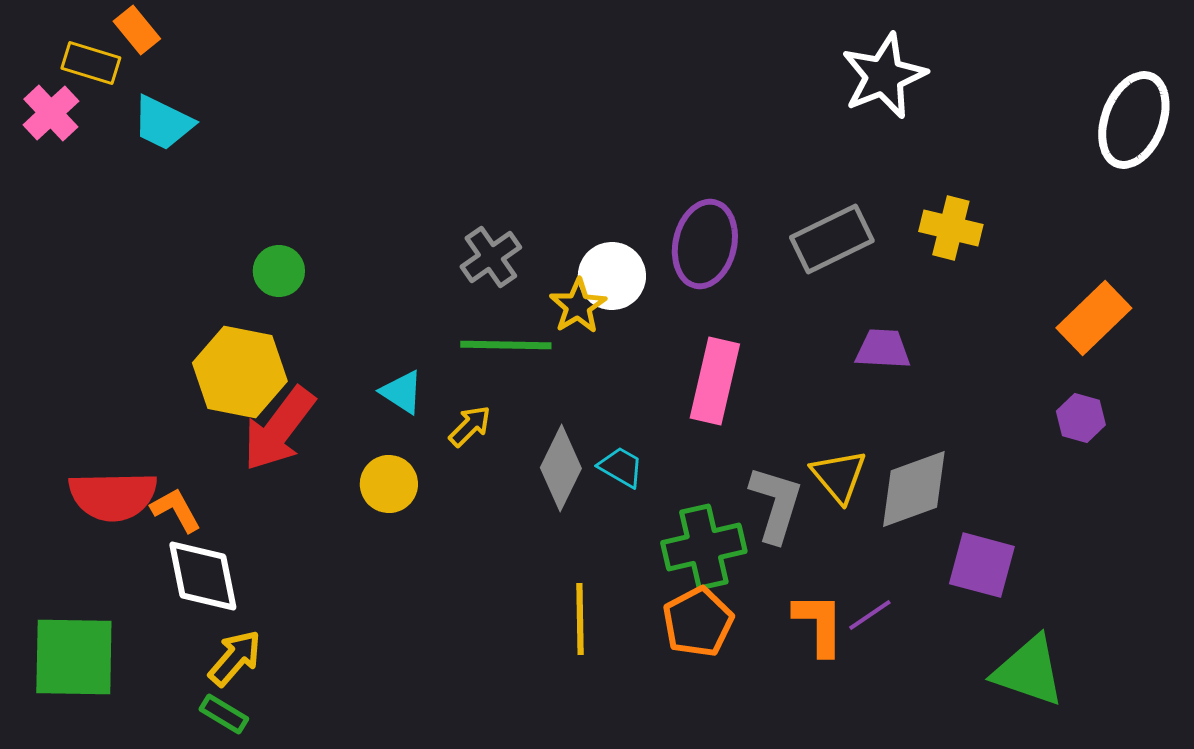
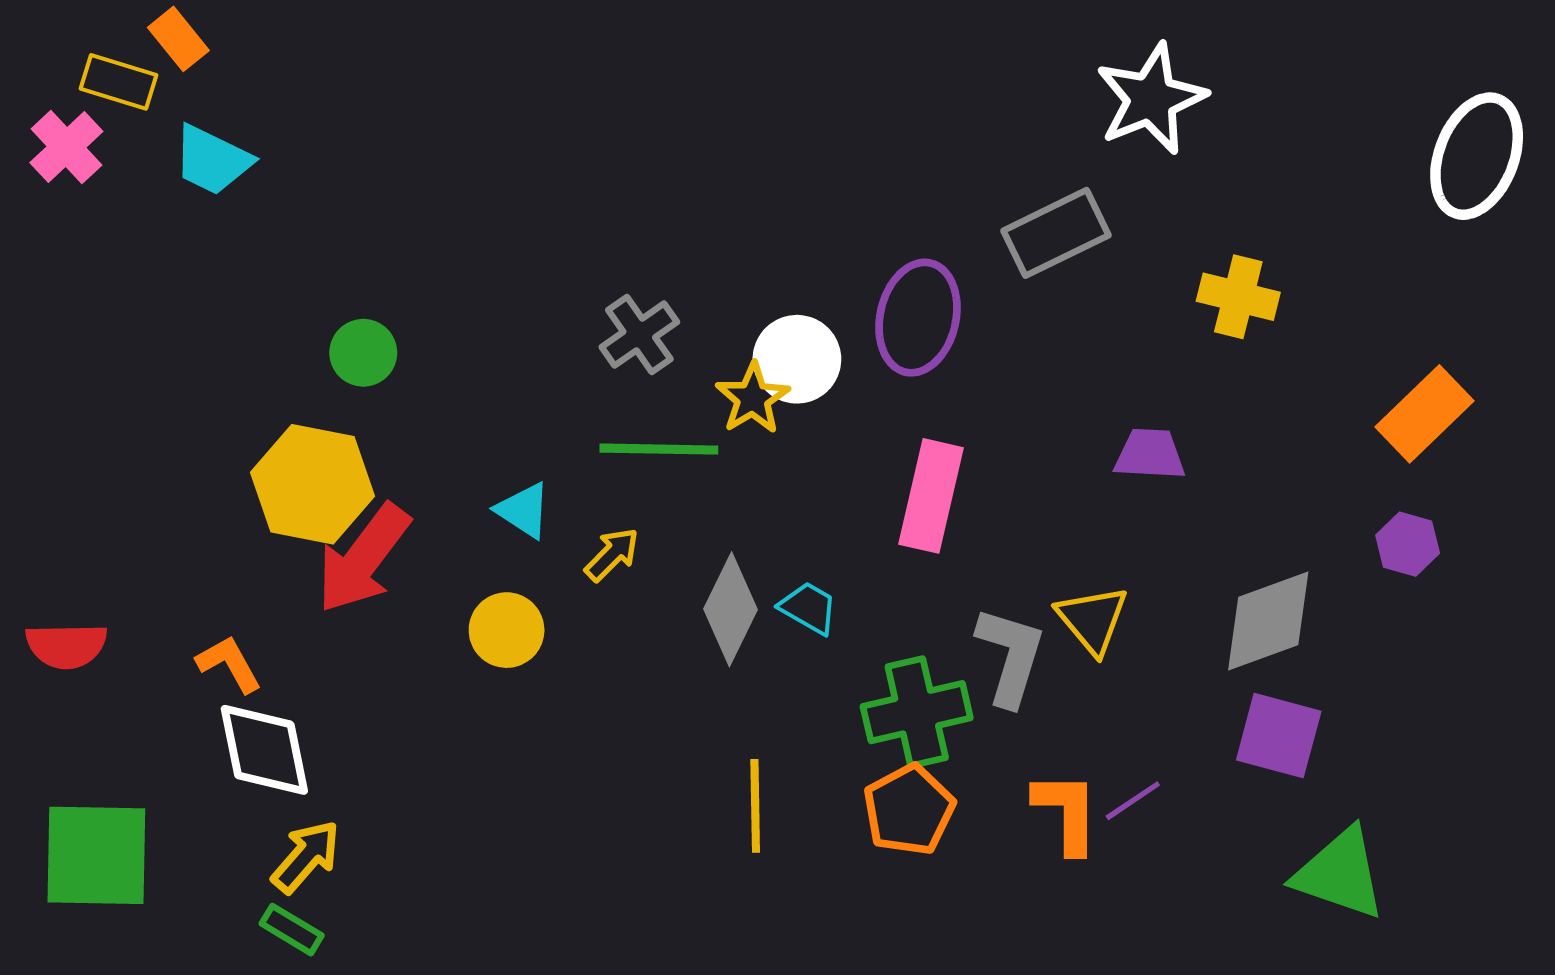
gray rectangle: (832, 239) -> (1056, 233), moved
gray diamond: (914, 489) -> (1268, 621), moved
red semicircle: (113, 496) -> (66, 646), moved, size x0.7

